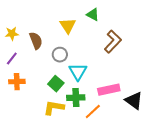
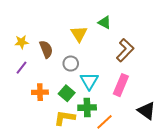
orange cross: (17, 82) -> (40, 92), moved
pink rectangle: (109, 90) -> (121, 85), moved, turned -55

